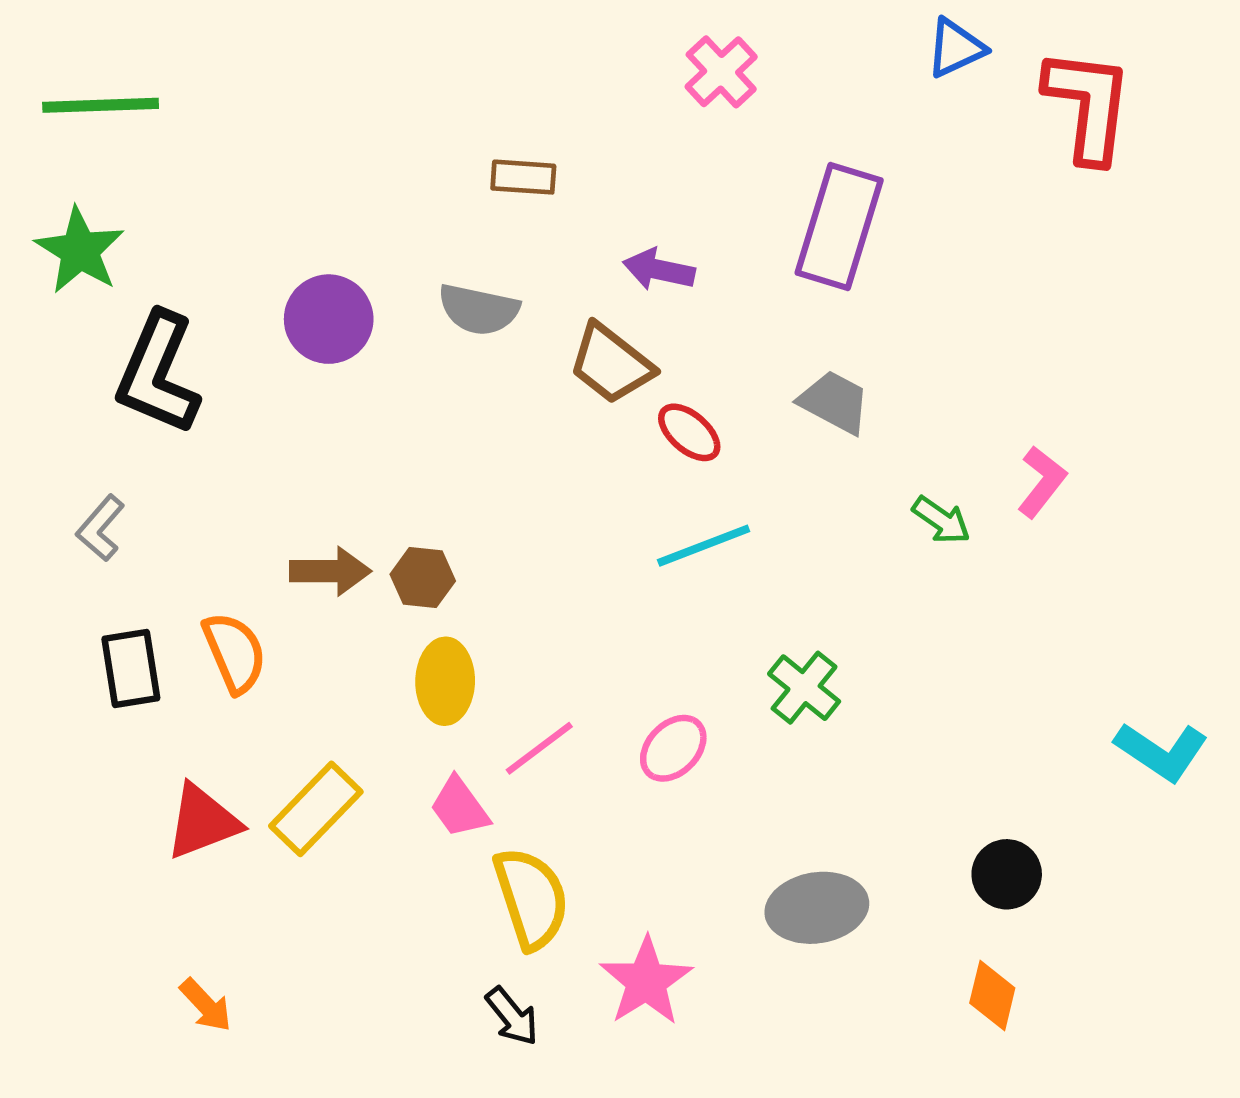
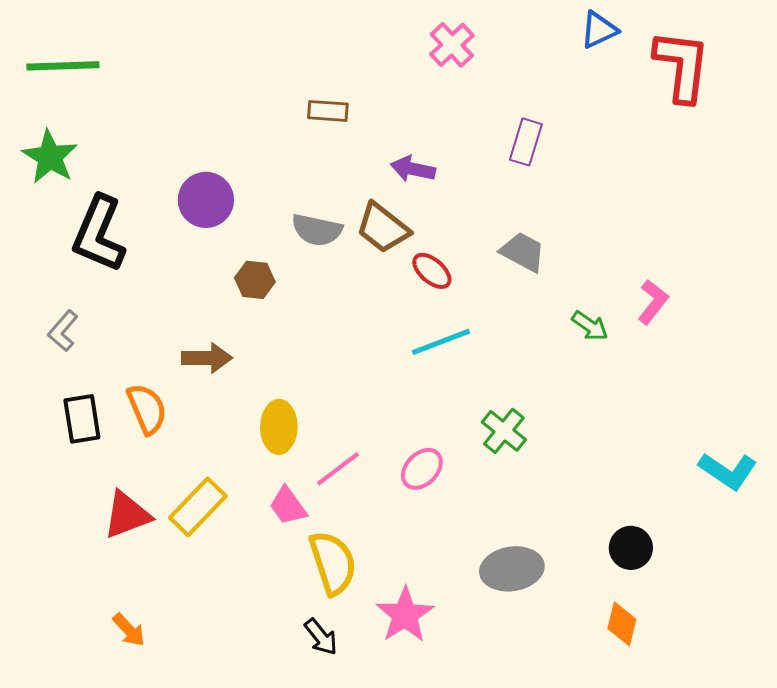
purple rectangle: (839, 227) -> (526, 142), size x0.6
gray semicircle: (479, 310) -> (317, 230), moved
brown hexagon: (423, 578) -> (255, 280), moved

